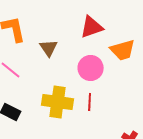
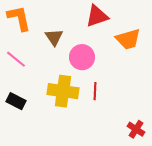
pink circle: (91, 68) -> (82, 57), moved

